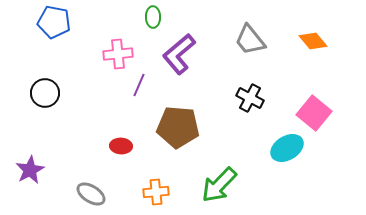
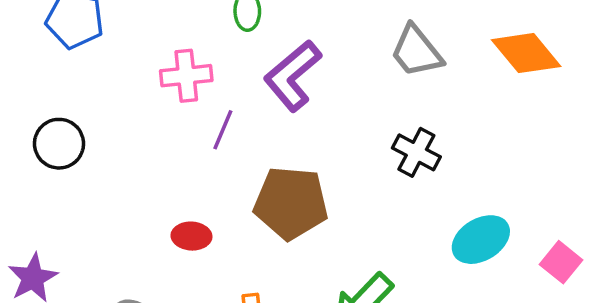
orange diamond: (313, 41) -> (526, 53), size x1.4
pink square: (314, 113) -> (561, 262), moved, size x0.7

